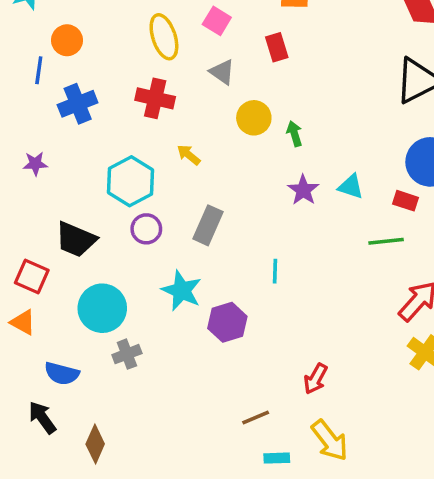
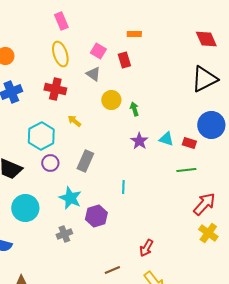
pink square: (217, 21) -> (98, 51), moved
red rectangle: (405, 201) -> (189, 143), moved
gray cross: (127, 354) -> (64, 234), moved

